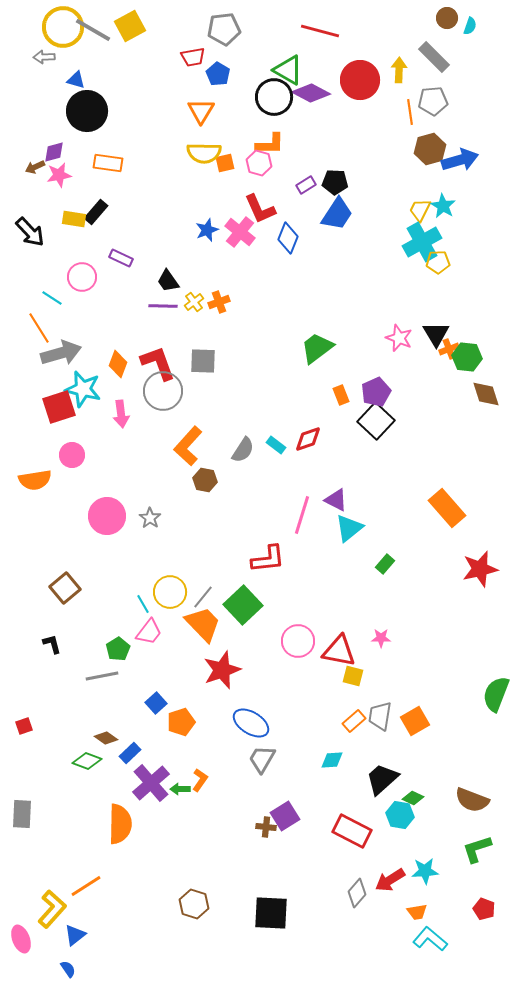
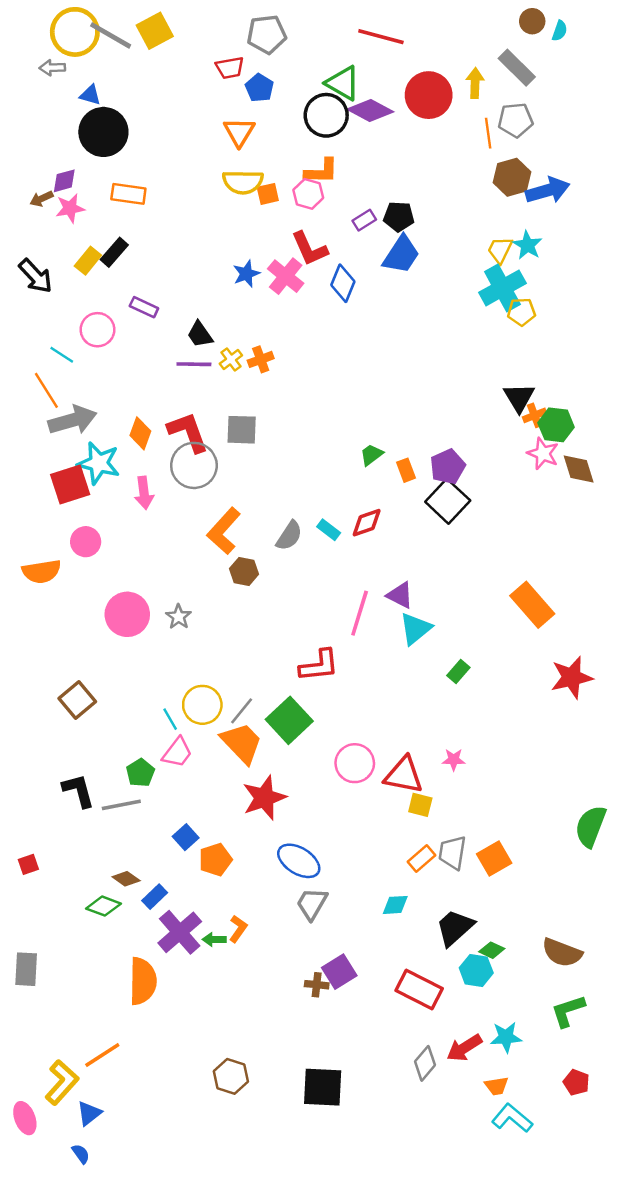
yellow rectangle: (74, 219) -> (88, 261), turned -60
pink star: (399, 338) -> (543, 454), moved
green trapezoid: (317, 348) -> (371, 455), moved, size x0.6
black L-shape: (52, 644) -> (78, 791), moved, size x1.5

